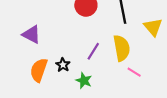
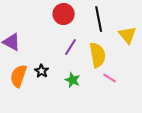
purple line: (93, 51) -> (71, 47), moved
green star: (84, 81) -> (73, 80), moved

